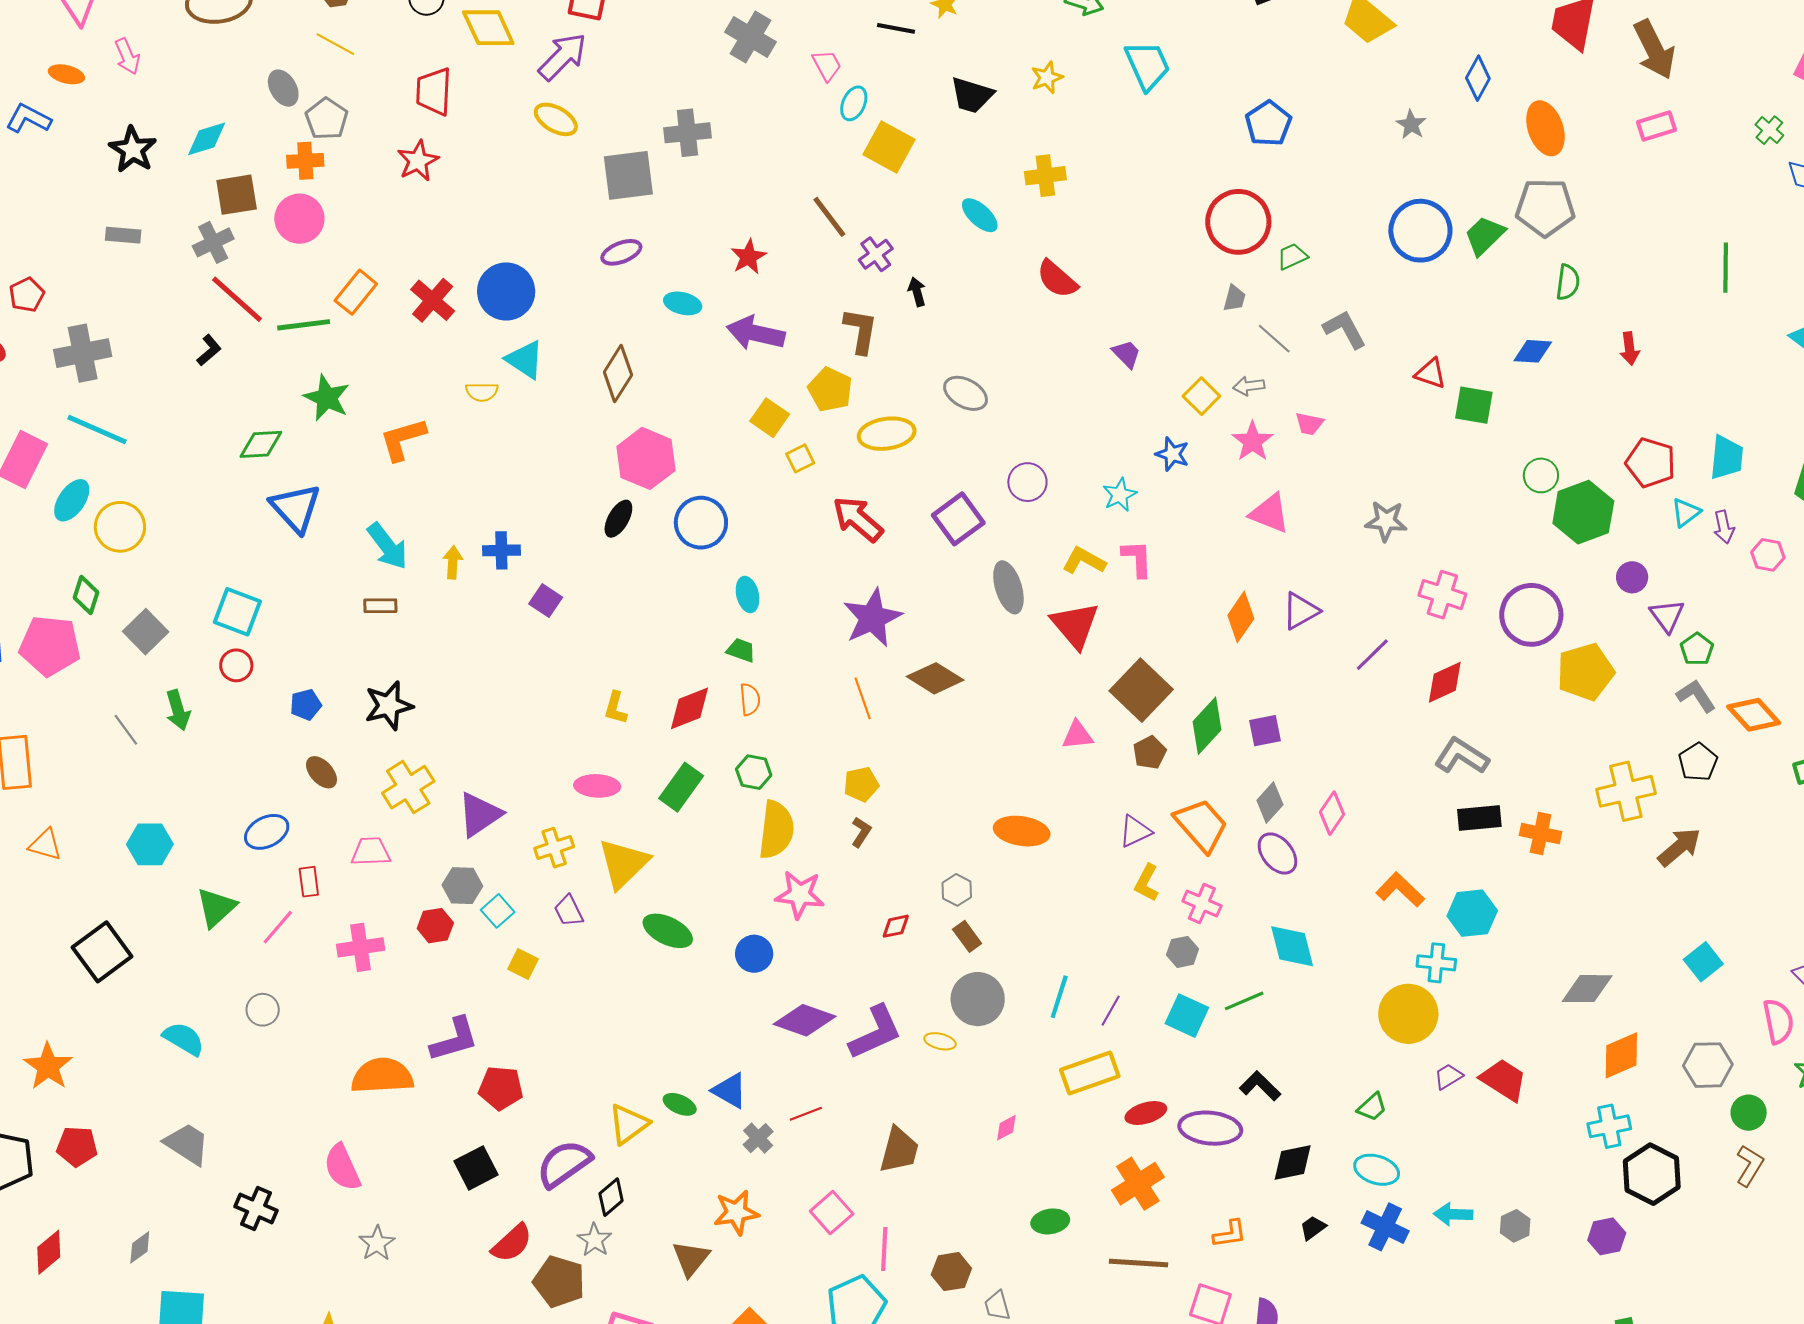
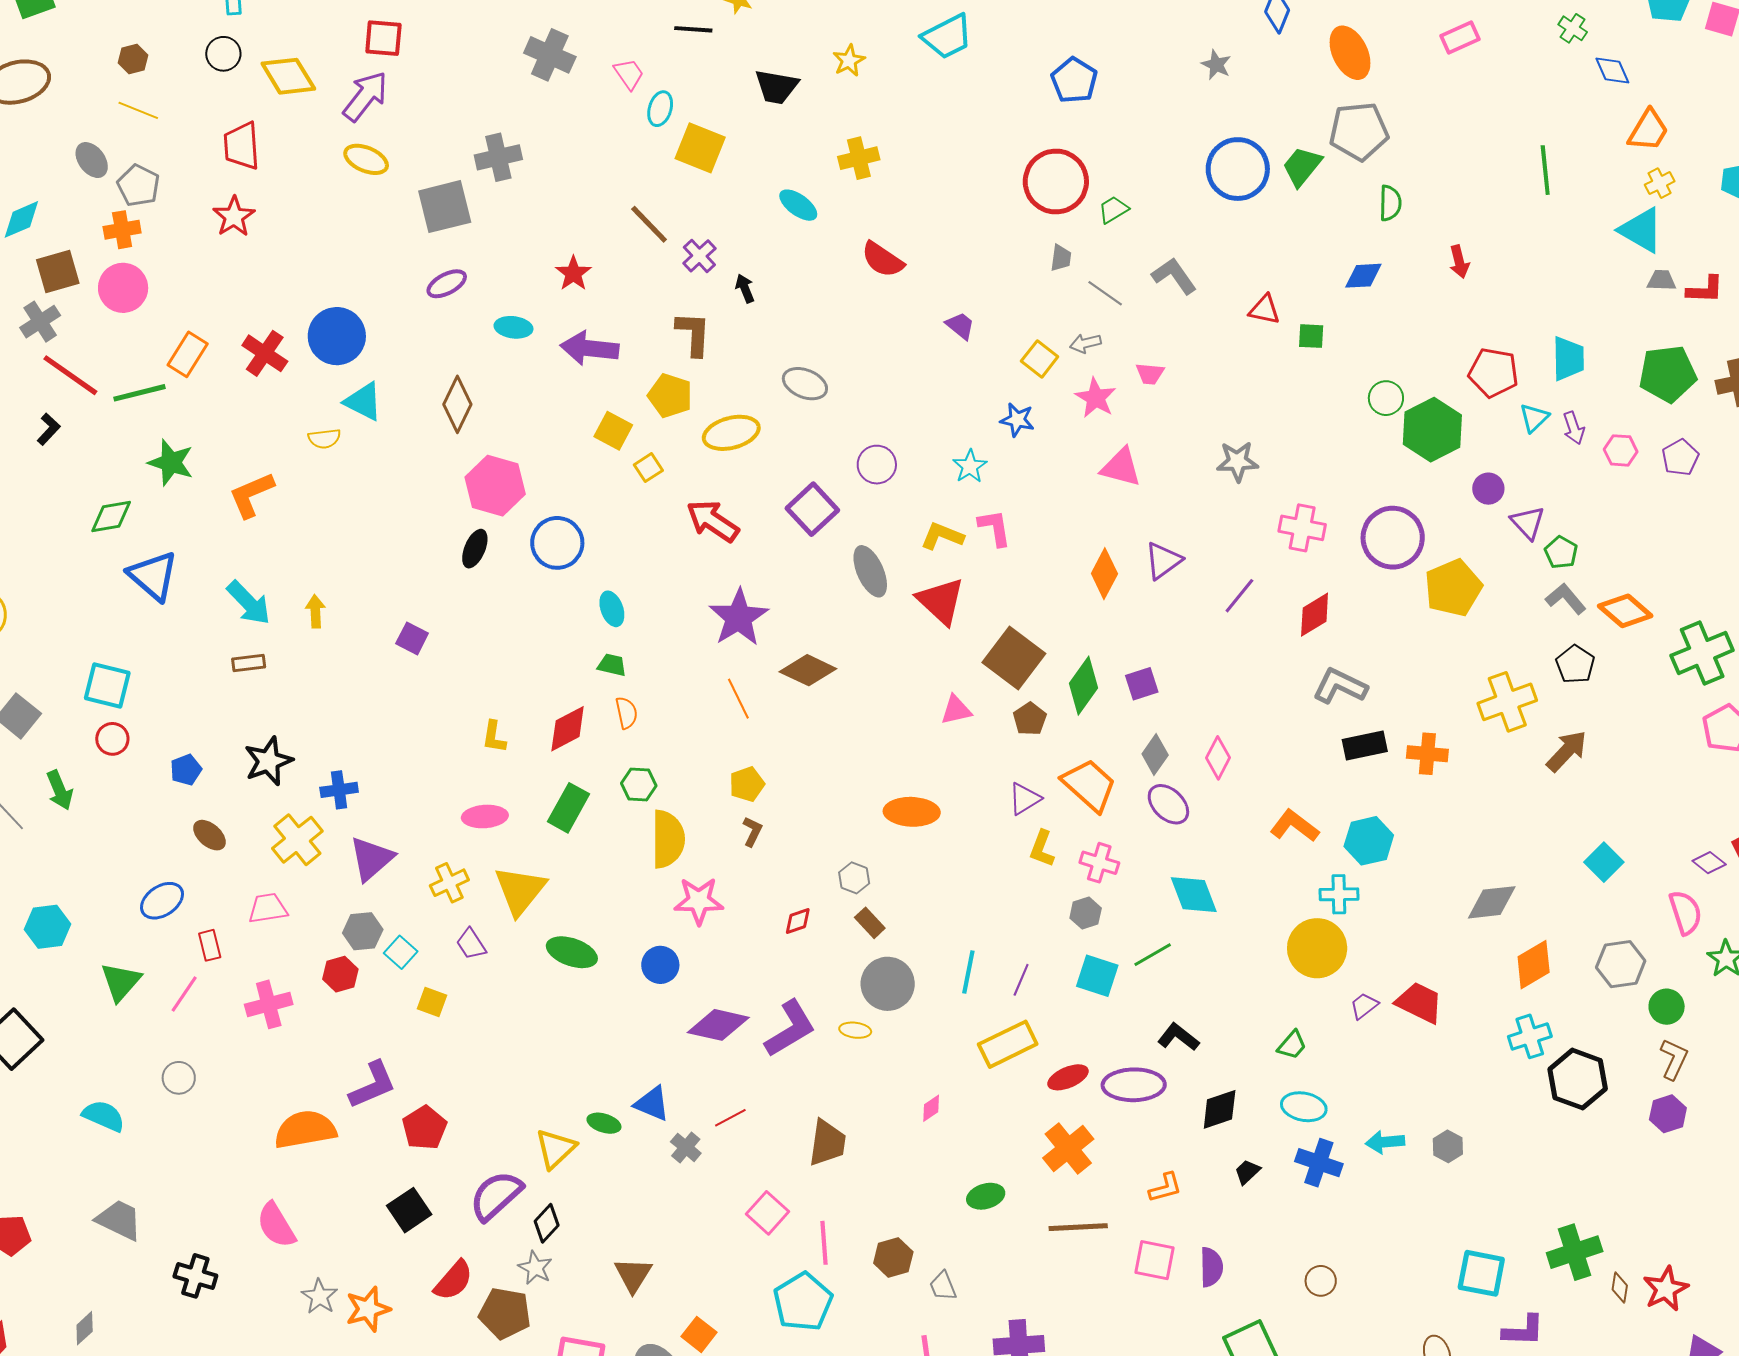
cyan trapezoid: (1147, 65) -> (947, 37), turned 94
green square: (1474, 405) -> (1311, 336), size x0.7
blue cross: (501, 550) -> (339, 790), moved
red pentagon: (501, 1088) -> (424, 1128), turned -30
orange star: (736, 1212) -> (368, 1309), moved
purple hexagon: (1607, 1236) -> (1668, 1114), moved

